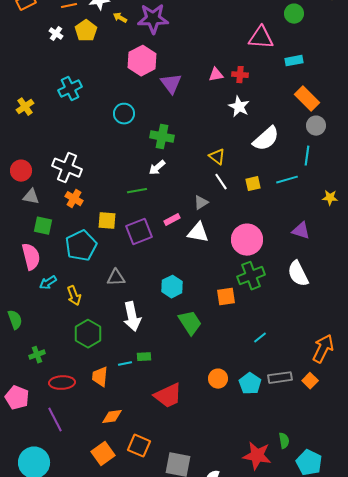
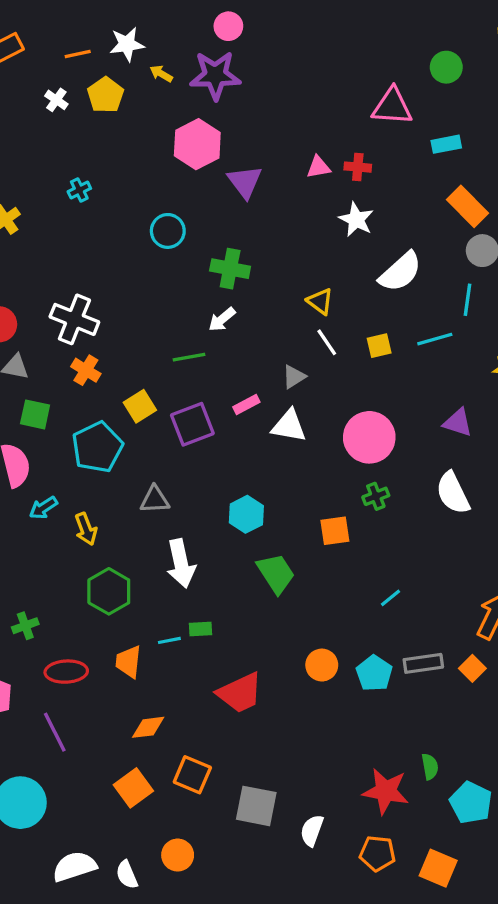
cyan cross: (70, 89) -> (79, 190), size x0.6
yellow square: (107, 221) -> (140, 406), turned -36
green cross: (251, 276) -> (376, 496), size x0.6

